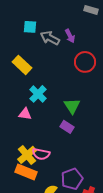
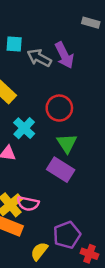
purple arrow: (70, 36) -> (64, 55), size x1.5
red circle: (85, 62) -> (59, 108), moved
purple rectangle: (67, 127) -> (61, 170), size x1.5

